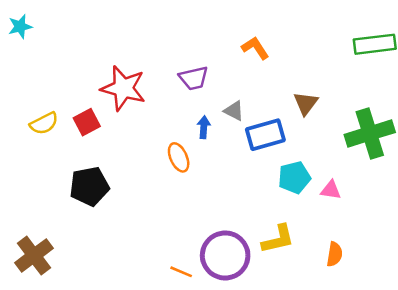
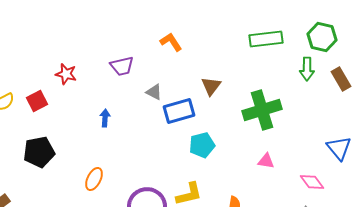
red star: (123, 88) -> (66, 74), size x0.6
blue arrow: (204, 127) -> (105, 118), moved
orange ellipse: (179, 157) -> (94, 179), moved, turned 50
pink triangle: (331, 190) -> (266, 161), moved

